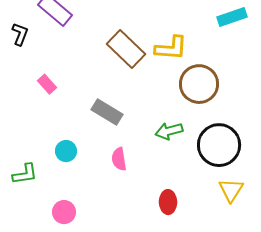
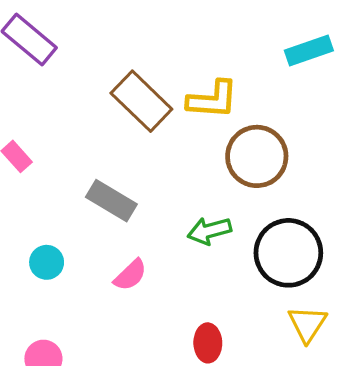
pink semicircle: (119, 159) -> (130, 275), turned -125

